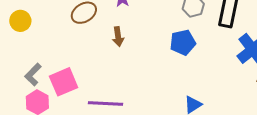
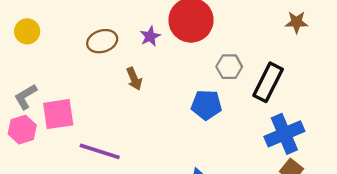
brown arrow: (118, 37) -> (134, 79), turned -30

